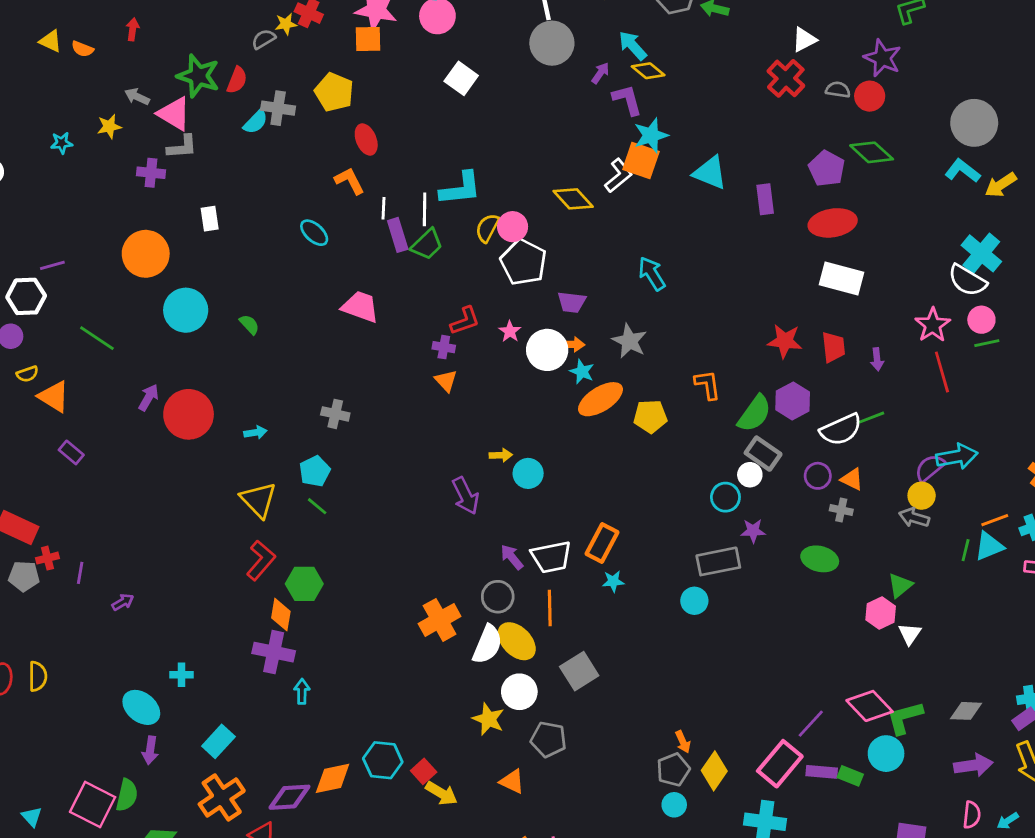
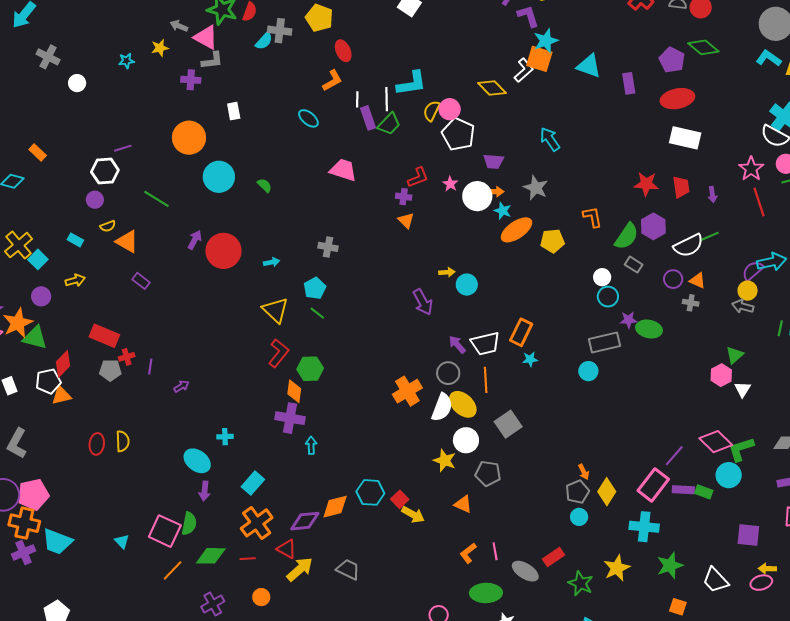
orange L-shape: (349, 181) -> (332, 81), turned 90
gray rectangle: (763, 454) -> (634, 265), size x0.7
white circle: (750, 475) -> (602, 277), moved
green ellipse: (820, 559) -> (649, 329), moved

